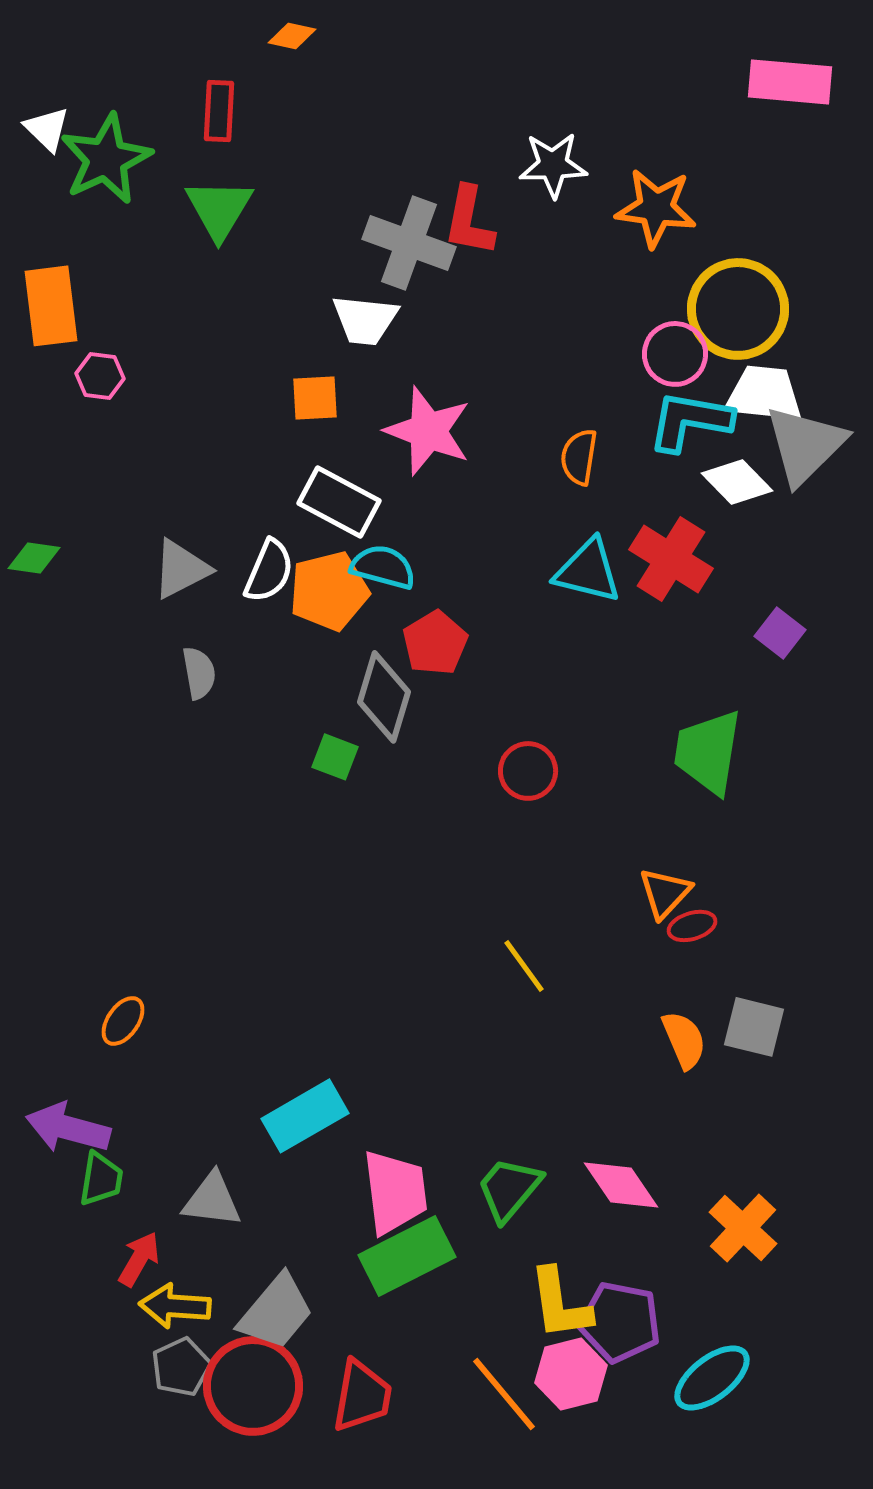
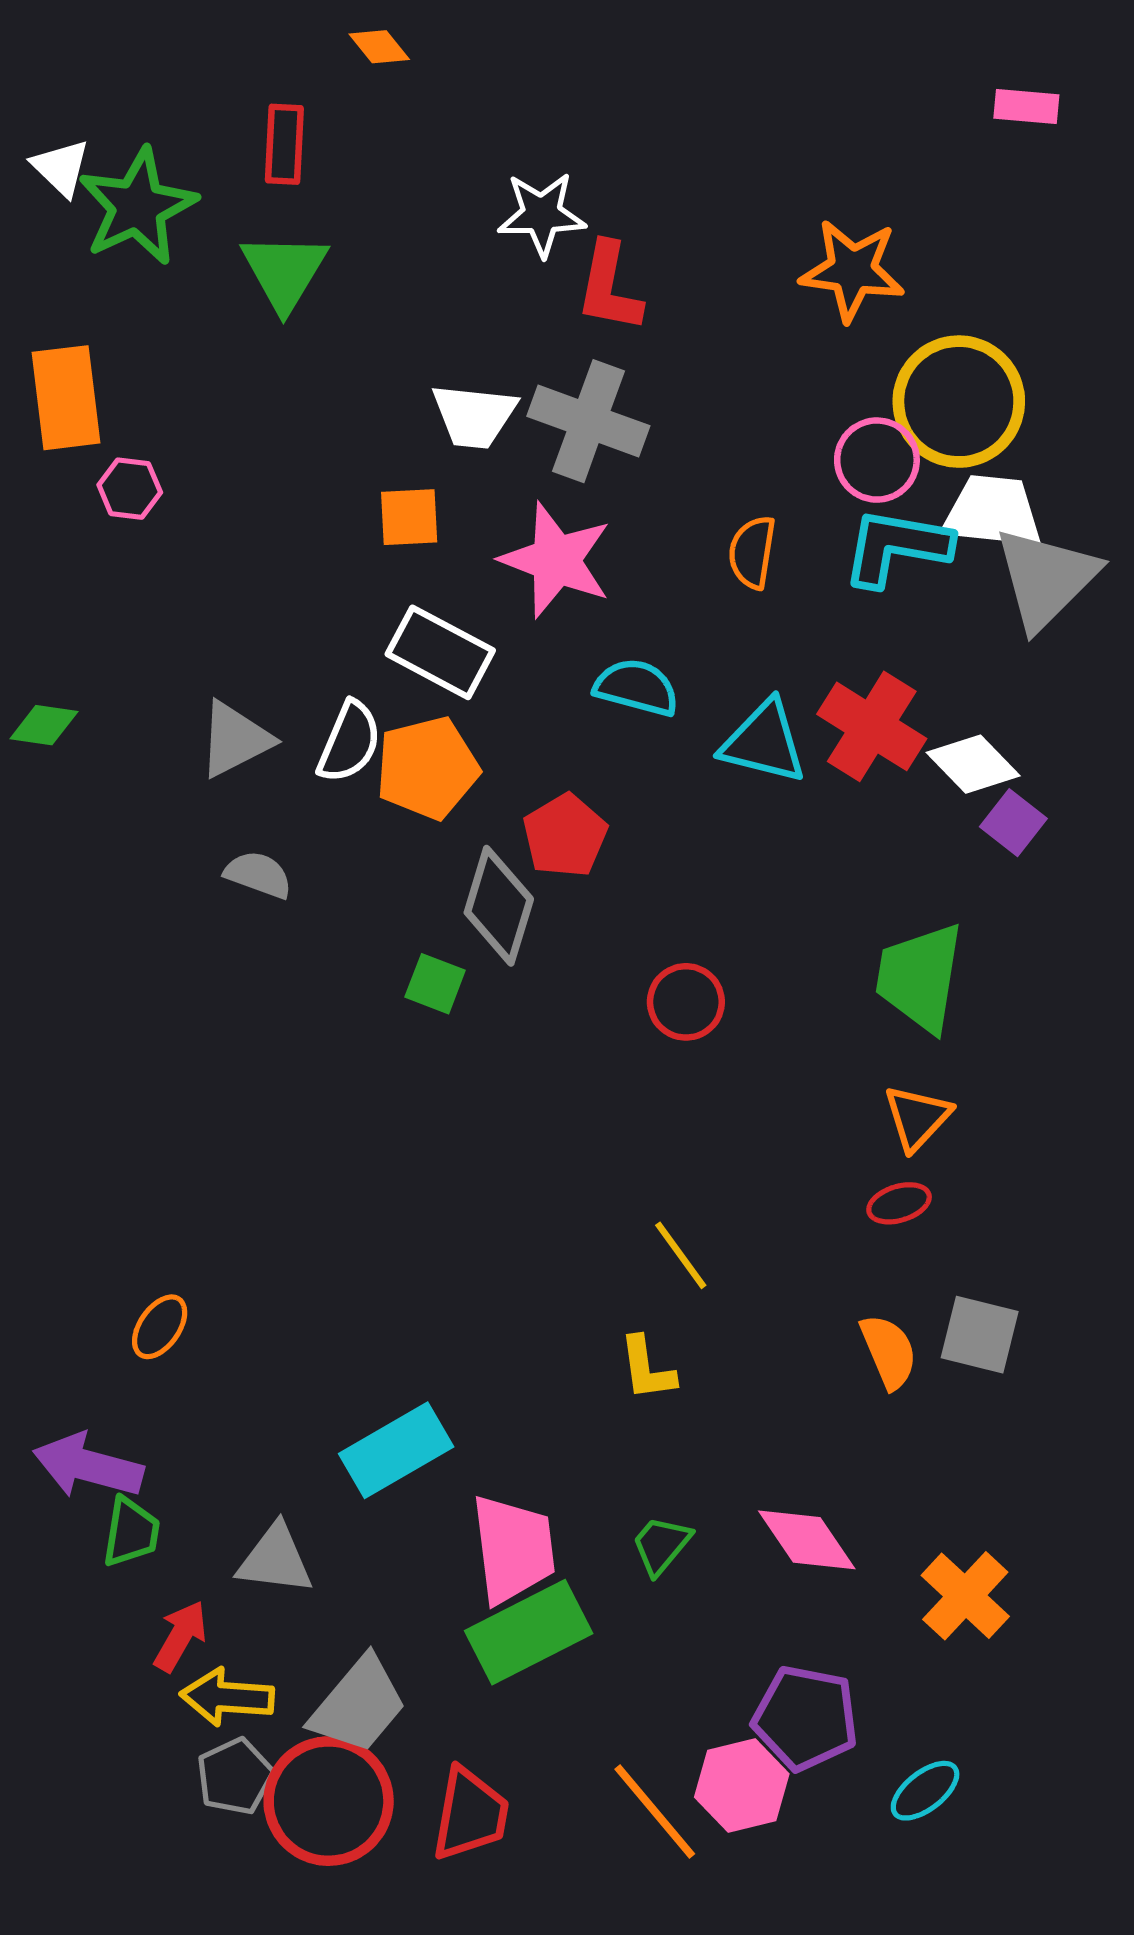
orange diamond: (292, 36) -> (379, 47), turned 39
pink rectangle: (790, 82) -> (1026, 107), size x0.6
white star: (553, 165) -> (542, 214), moved
gray cross: (409, 243) -> (588, 421), moved
orange semicircle: (579, 457) -> (752, 552), moved
white diamond: (737, 482) -> (973, 764), moved
cyan semicircle: (383, 567) -> (637, 687), moved
gray semicircle: (199, 673) -> (258, 875), turned -60
orange triangle: (665, 893) -> (917, 1118), moved
green trapezoid: (509, 1189) -> (661, 1545), size x0.7
yellow L-shape: (560, 1304) -> (647, 1368), moved, size x0.7
cyan ellipse: (712, 1378) -> (925, 1791), size x0.7

